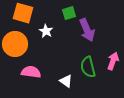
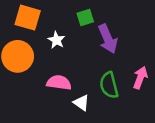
pink semicircle: (31, 72) -> (59, 83), moved

